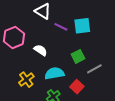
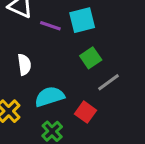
white semicircle: (40, 50) -> (24, 65), turned 56
green square: (78, 56) -> (91, 58), moved

